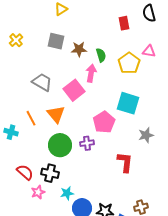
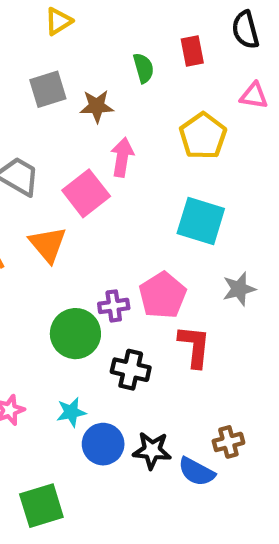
gray square: (56, 41) -> (48, 89), turned -30
pink triangle: (149, 51) -> (254, 96), moved
green semicircle: (101, 55) -> (143, 68), moved
pink pentagon: (104, 122) -> (163, 295), moved
green circle: (60, 145) -> (75, 334), moved
black cross: (50, 173) -> (131, 370), moved

